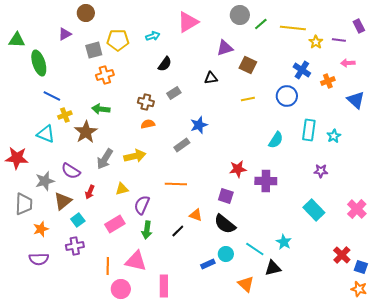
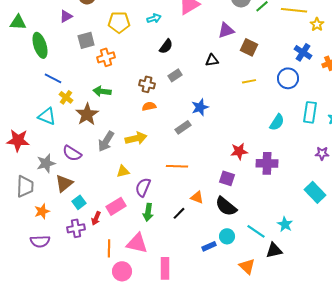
gray square: (94, 50) -> (86, 40), moved
yellow cross: (65, 115) -> (66, 97), turned -32
red arrow: (90, 192) -> (96, 218), moved

